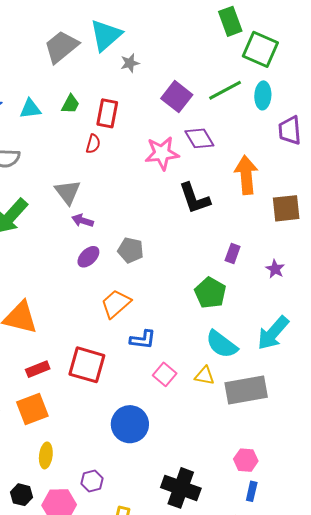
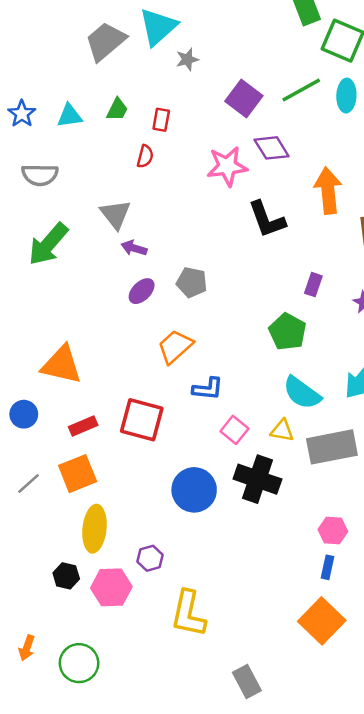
red rectangle: (107, 113) -> (161, 120), size x0.7
yellow ellipse: (46, 455) -> (94, 529), size x1.5
black cross: (181, 488) -> (257, 479), moved
blue rectangle: (252, 491) -> (327, 567), moved

